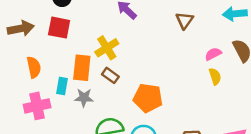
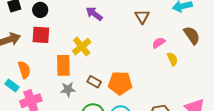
pink semicircle: (213, 54) -> (159, 43), moved
brown rectangle: (110, 75) -> (94, 82), moved
cyan rectangle: (62, 86) -> (12, 85), moved, turned -56

